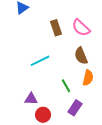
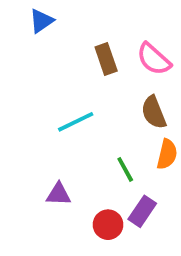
red circle: (43, 115) -> (108, 225), moved

